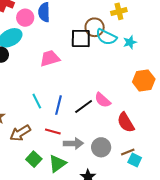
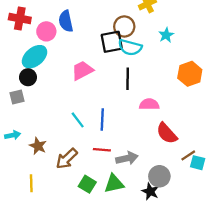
cyan semicircle: (106, 37) -> (130, 47), moved
pink semicircle: (103, 100) -> (149, 104), turned 150
black line: (84, 107) -> (128, 79), moved, turned -42
red semicircle: (126, 122) -> (167, 133), moved
gray circle: (101, 147) -> (159, 176), moved
green triangle: (57, 163) -> (114, 184), turned 36

